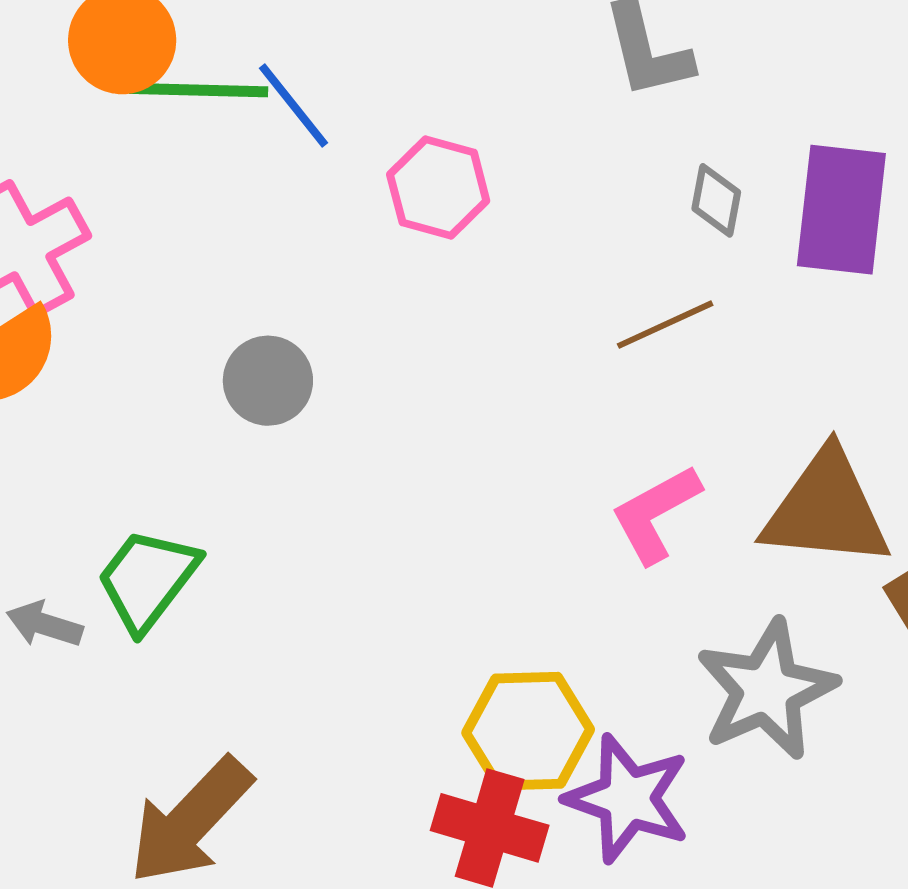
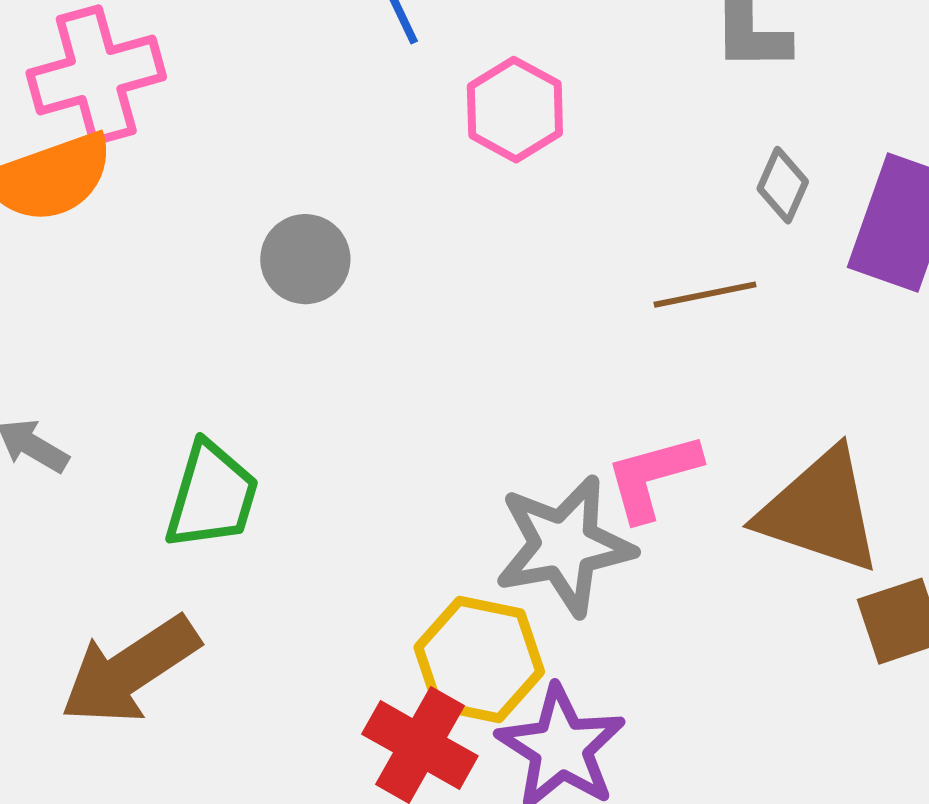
green trapezoid: (147, 580) -> (212, 496), moved, turned 146
gray star: (767, 690) -> (564, 545), moved

